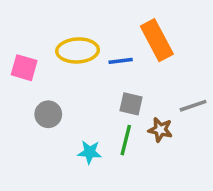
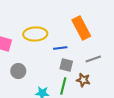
blue line: (121, 61) -> (60, 48), moved
gray line: (193, 106) -> (93, 59), moved

